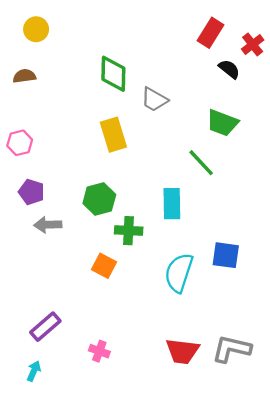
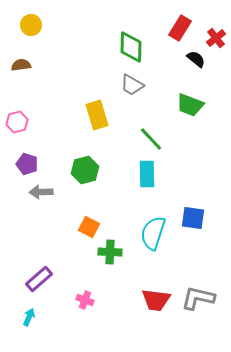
green diamond: (113, 74) -> (131, 47), moved
green line: (201, 163) -> (151, 139), moved
green cross: (129, 231) -> (110, 252), moved

